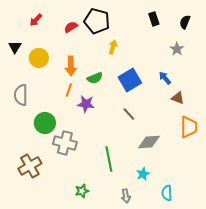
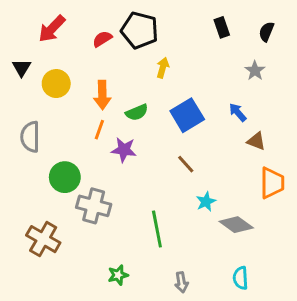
red arrow: (36, 20) -> (52, 29), size x1.5
gray diamond: (149, 142) -> (236, 225), moved, turned 40
brown cross: (30, 166) -> (43, 239), turned -30
cyan star: (143, 174) -> (206, 202), moved

